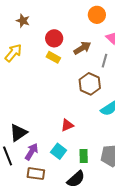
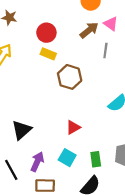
brown arrow: (82, 48) -> (89, 30), moved
brown hexagon: (90, 84) -> (70, 77), moved
black triangle: (18, 133) -> (22, 130), moved

